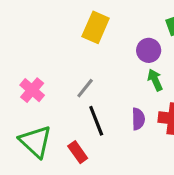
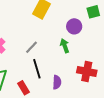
green arrow: (155, 80) -> (65, 46), moved
purple semicircle: (138, 119) -> (57, 82), moved

